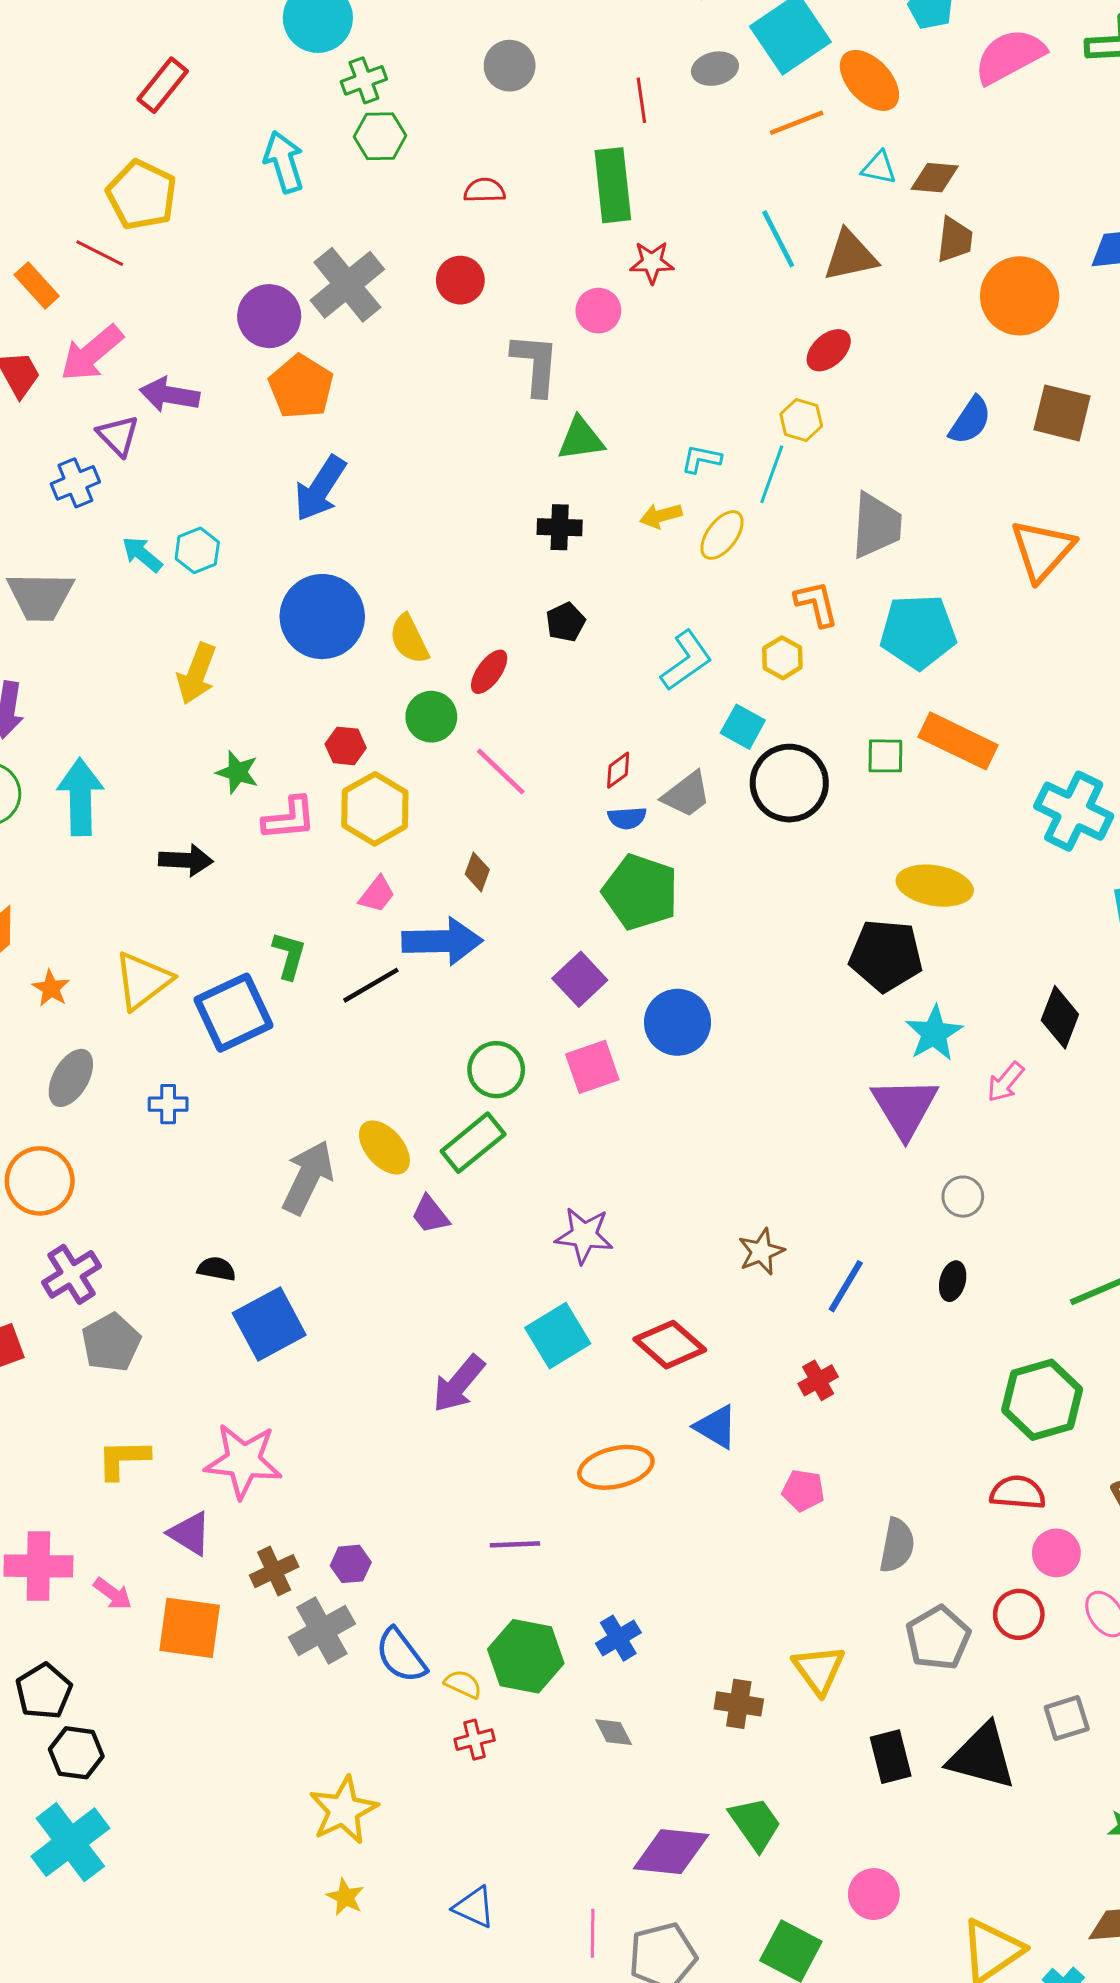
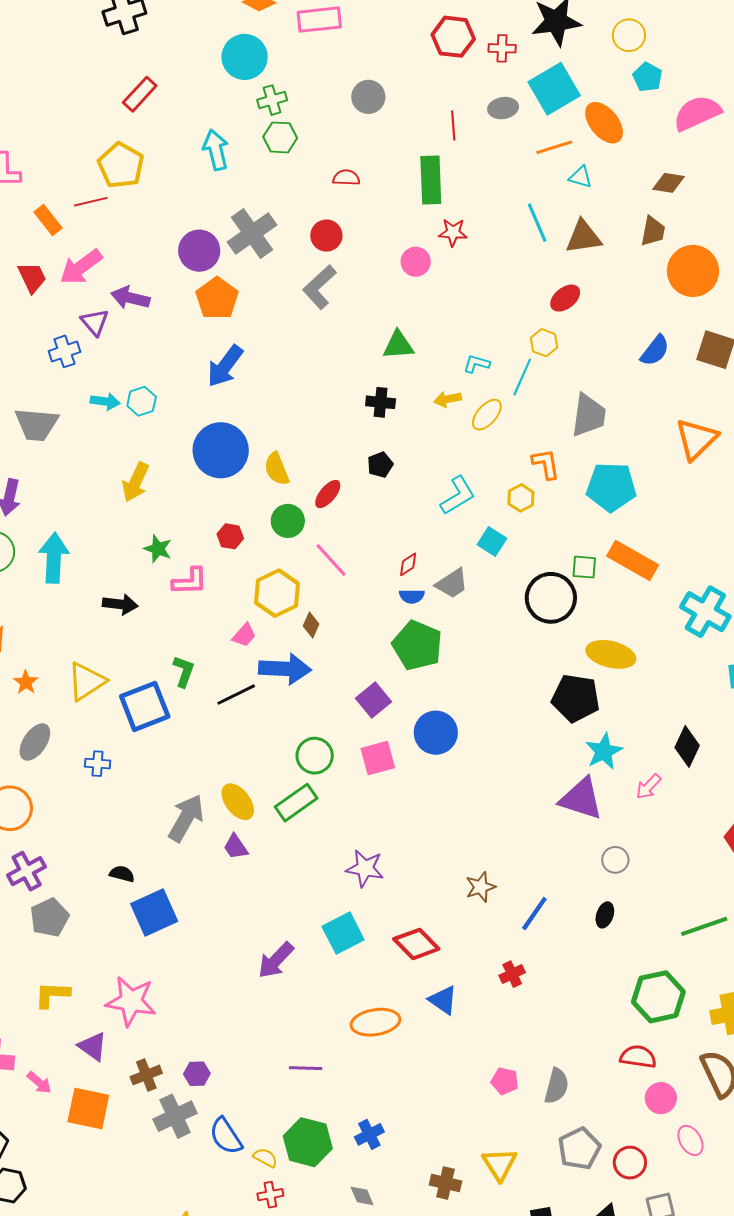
cyan triangle: (879, 168) -> (581, 177), moved
brown diamond: (935, 178) -> (669, 183), moved
red line: (100, 253) -> (91, 202), turned -44
gray L-shape: (535, 364) -> (319, 287), moved, turned -141
cyan arrow: (142, 554) -> (105, 401), turned 144
black circle: (789, 783) -> (551, 598), moved
yellow hexagon: (375, 809) -> (277, 593), moved
purple triangle: (905, 1107) -> (581, 799), turned -45
purple trapezoid: (430, 1214) -> (236, 847), moved
pink pentagon: (803, 1490) -> (505, 1081), moved
red circle: (1019, 1614) -> (630, 1163), moved

